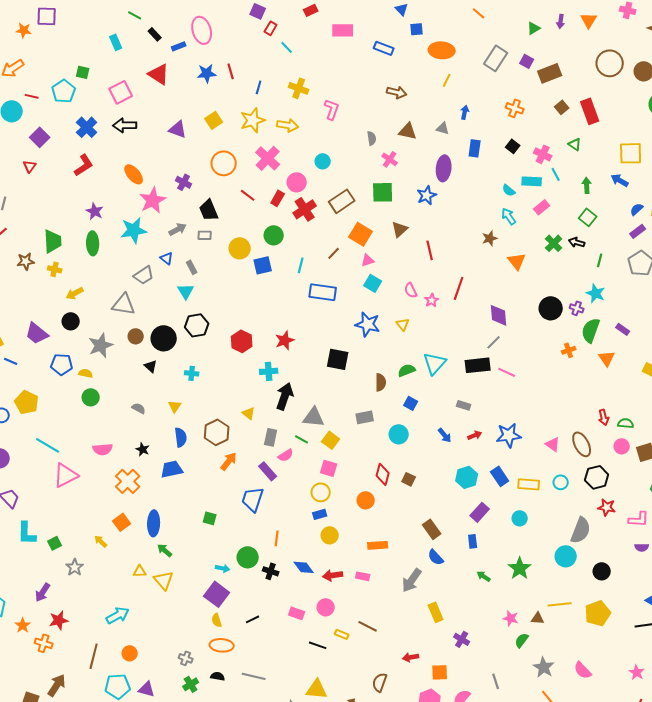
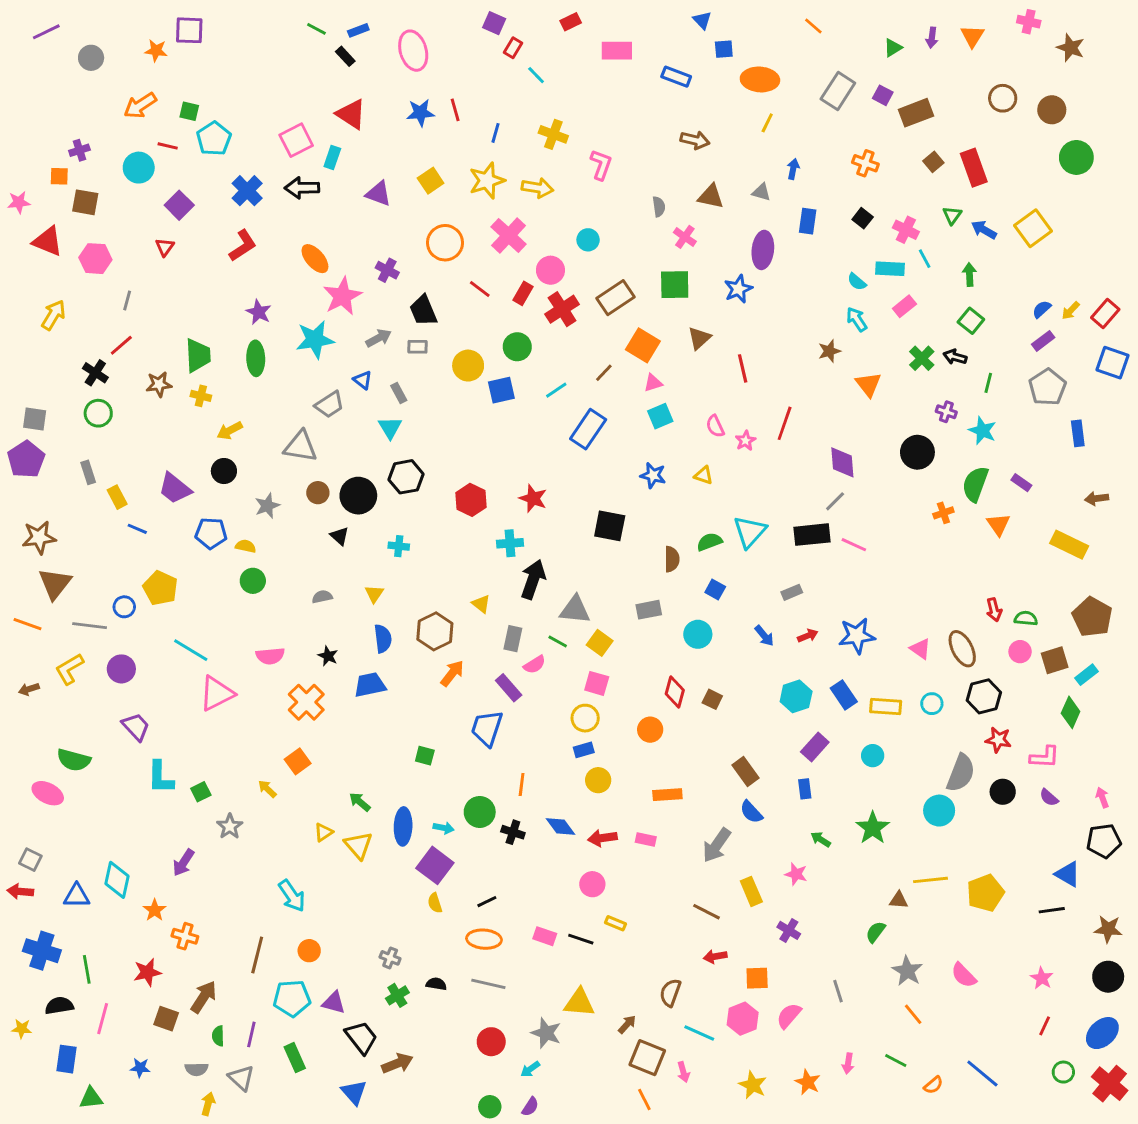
cyan rectangle: (116, 42) -> (332, 157), moved, turned 42
blue rectangle: (179, 46) -> (358, 30), moved
brown circle: (610, 63) -> (1003, 98), size x0.7
green square: (83, 72) -> (189, 111), moved
green triangle: (575, 144) -> (952, 215), turned 32
yellow square: (631, 153) -> (1033, 228), turned -35
blue arrow: (620, 180) -> (984, 230), moved
cyan line: (301, 265) -> (556, 390), turned 42
cyan square: (373, 283) -> (660, 416), turned 36
blue rectangle: (323, 292) -> (588, 429), turned -64
purple cross: (577, 308) -> (946, 412), moved
blue star: (368, 324) -> (653, 475), size x0.7
yellow triangle: (403, 324) -> (704, 475), turned -32
red star: (285, 340) -> (533, 498), turned -30
gray star: (101, 345) -> (267, 506), size x0.7
gray rectangle: (464, 405) -> (792, 592), turned -40
gray semicircle: (139, 408) -> (322, 597), turned -40
blue ellipse: (154, 523) -> (403, 826), moved
purple semicircle: (642, 547) -> (1049, 798), turned 40
yellow triangle: (140, 571) -> (324, 832), turned -32
black circle: (602, 571) -> (1003, 792), moved
pink rectangle: (297, 613) -> (545, 936), moved
cyan arrow: (118, 615) -> (292, 896), turned 85
pink star: (511, 618) -> (796, 874), moved
red star: (59, 620) -> (147, 972), moved
brown line: (368, 626) -> (707, 912), moved
orange ellipse: (222, 645) -> (484, 939), moved

